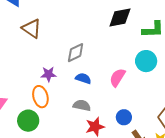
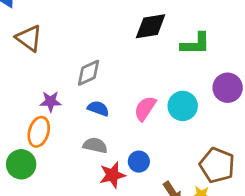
cyan circle: (146, 61) -> (183, 106), moved
orange ellipse: (40, 97) -> (39, 132), turned 30
blue circle: (124, 117) -> (139, 162), moved

